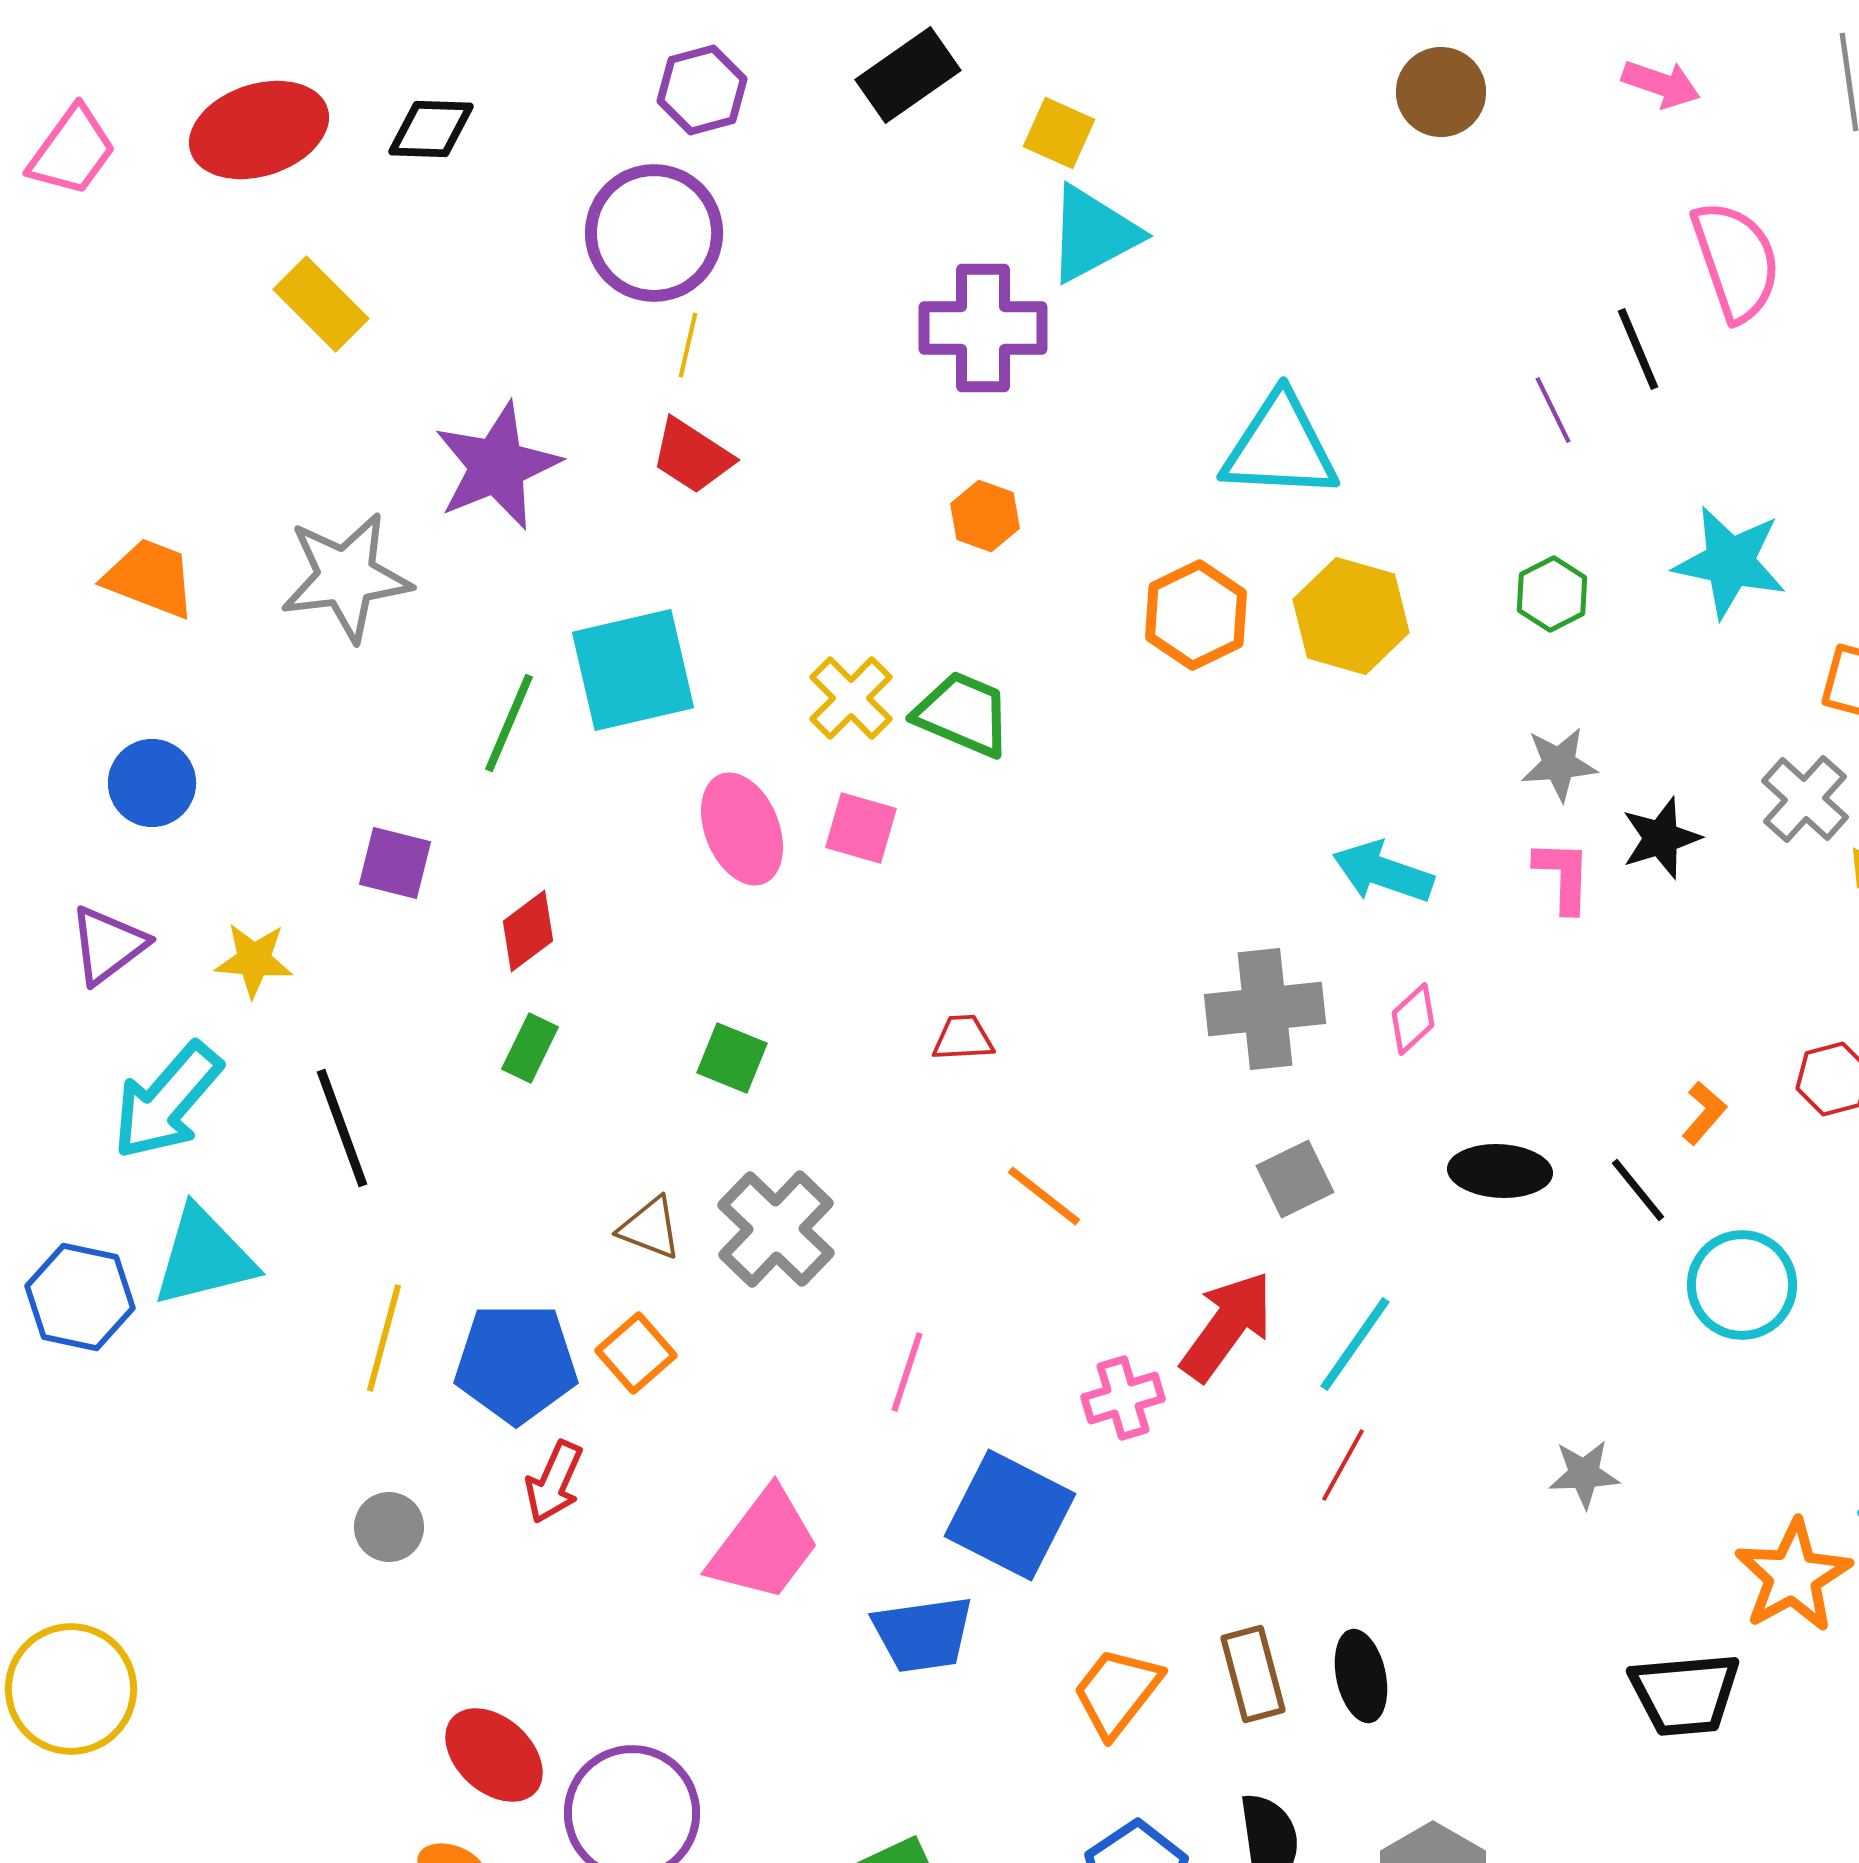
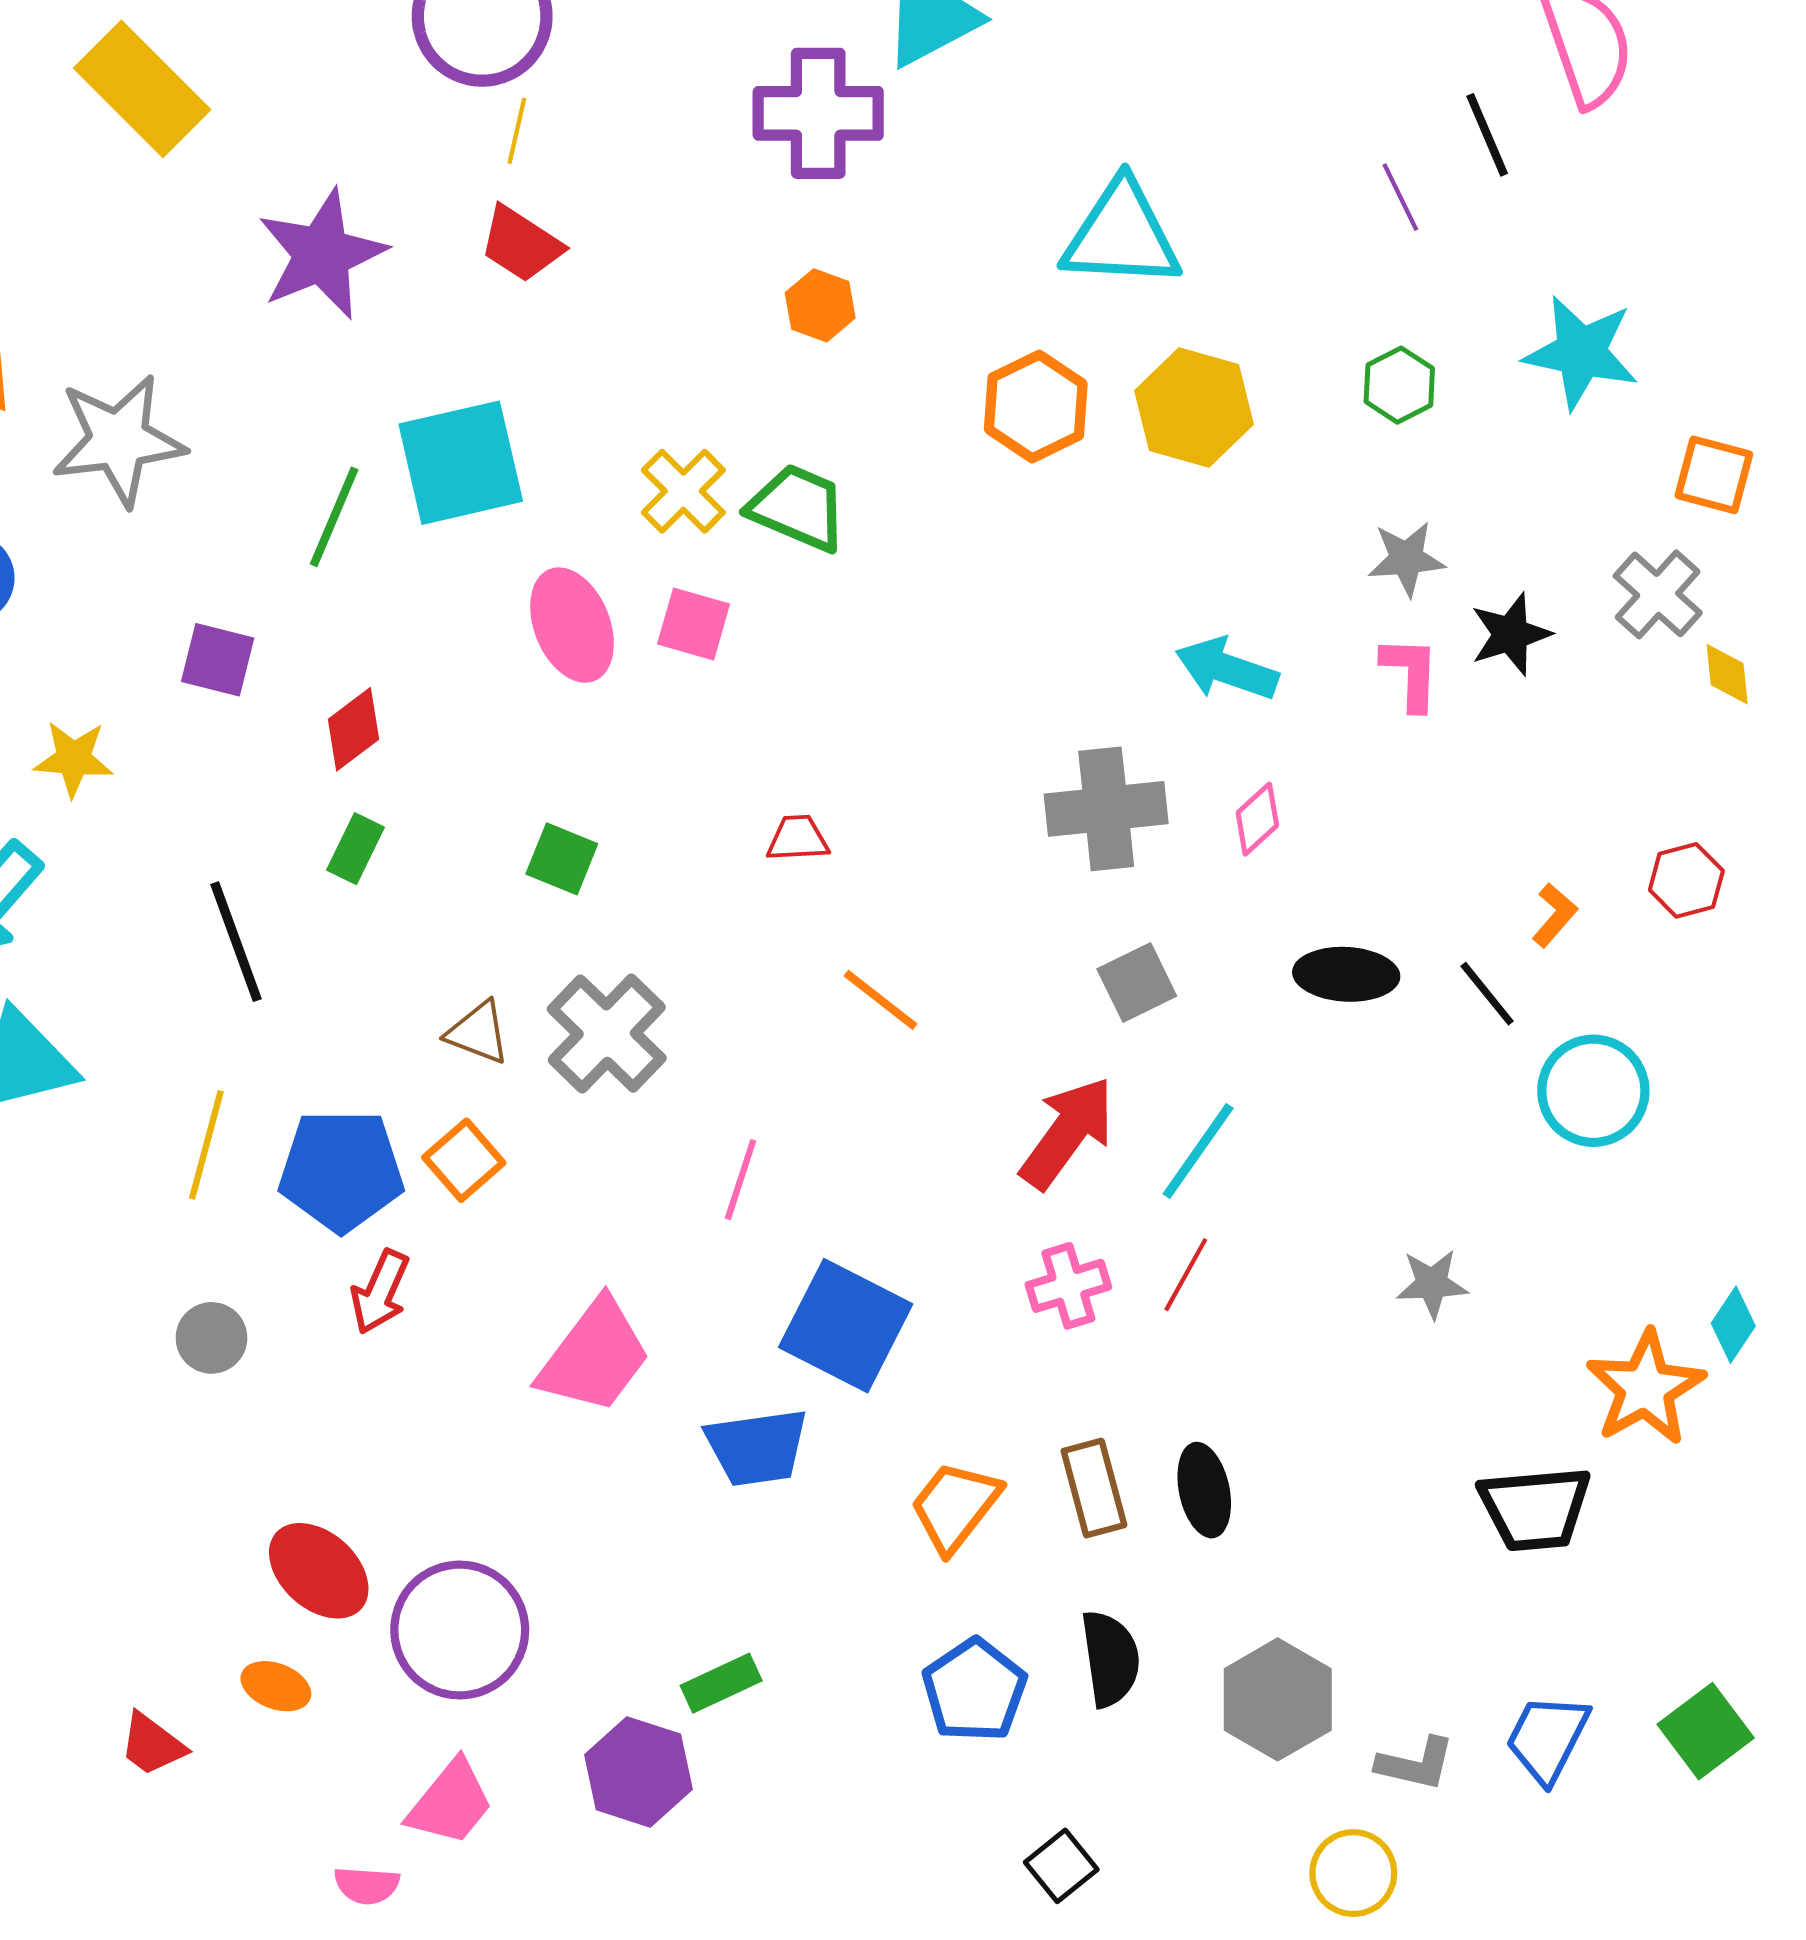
yellow rectangle: (321, 304) -> (142, 89), size x1.4
gray star: (346, 577) -> (119, 440), moved
black line: (342, 1128) -> (236, 942), moved
pink cross: (1123, 1398) -> (1068, 1286), moved

